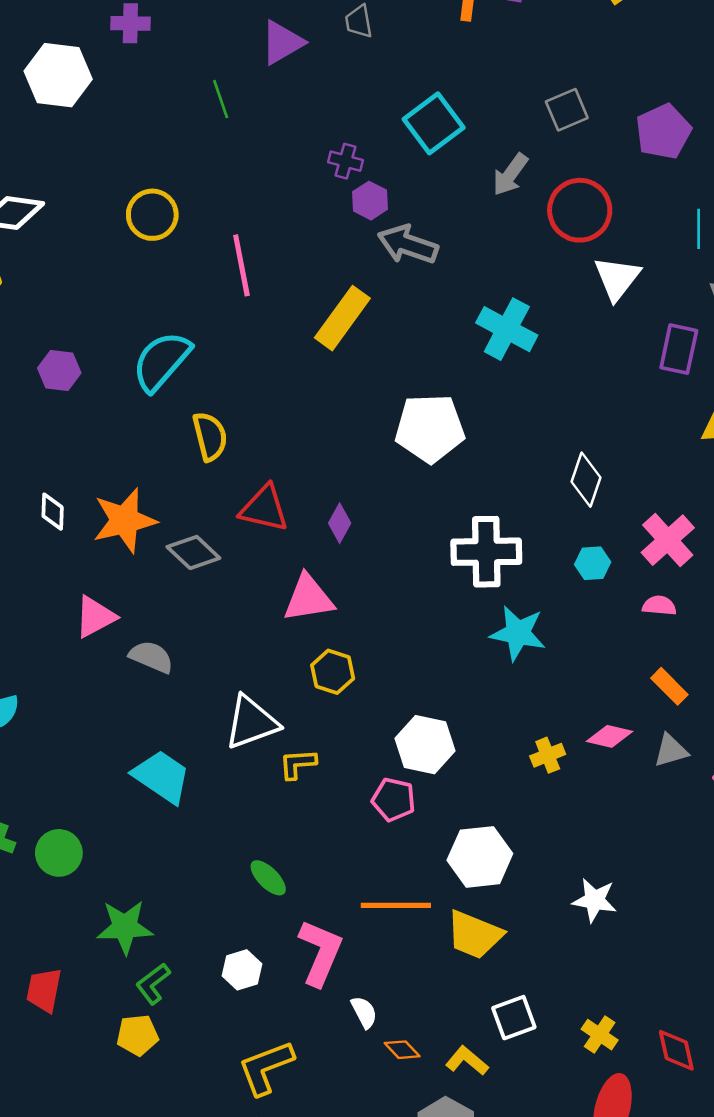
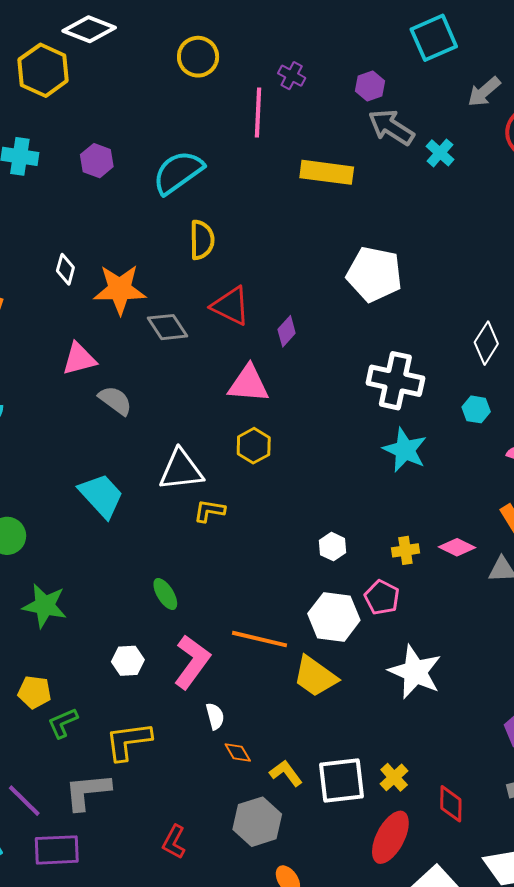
purple cross: (346, 161) -> (292, 76), moved
yellow rectangle: (342, 318) -> (327, 172), turned 48
cyan cross: (507, 329) -> (440, 153), moved, size x0.6
white hexagon: (425, 745) -> (333, 547), moved, size x0.6
pink pentagon: (394, 800) -> (382, 597), moved
white star: (595, 900) -> (415, 672), size x1.5
green L-shape: (153, 984) -> (63, 723), moved
white square: (514, 1018) -> (342, 780), moved, size x1.4

